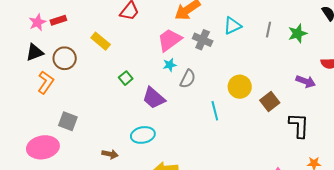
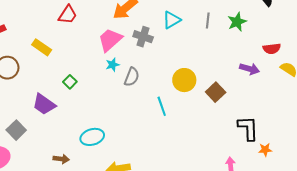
purple trapezoid: (154, 98) -> (44, 104), moved
gray square: (68, 121) -> (16, 130), turned 30
black L-shape: (299, 125) -> (248, 128), moved

